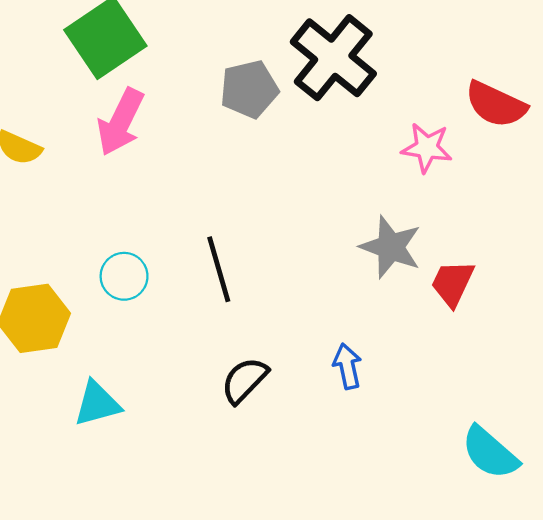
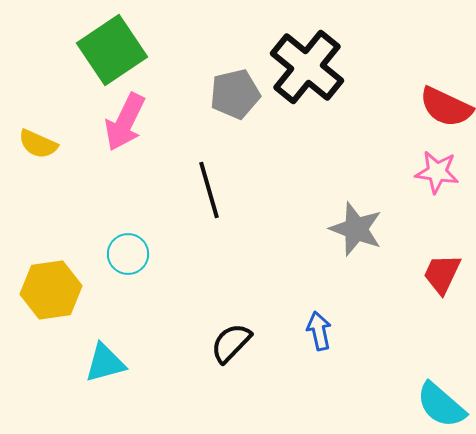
pink star: (427, 148) -> (437, 172), moved
black line: (219, 269) -> (209, 190), moved
red trapezoid: (453, 283) -> (442, 274), moved

